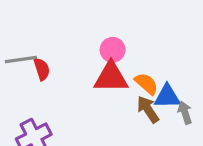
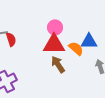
blue triangle: (167, 96) -> (89, 41), moved
brown arrow: (148, 109) -> (58, 64), moved

